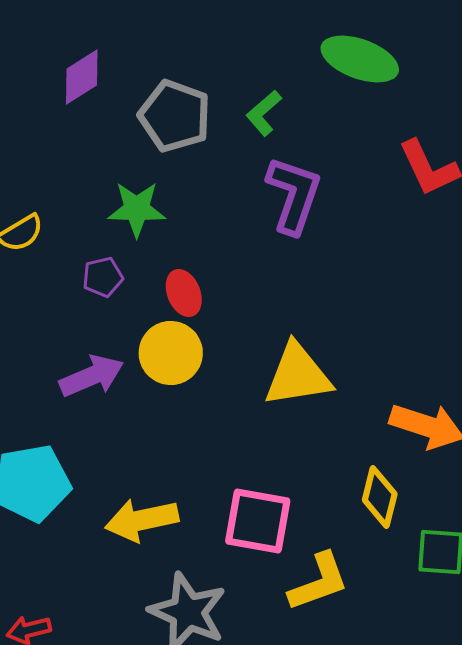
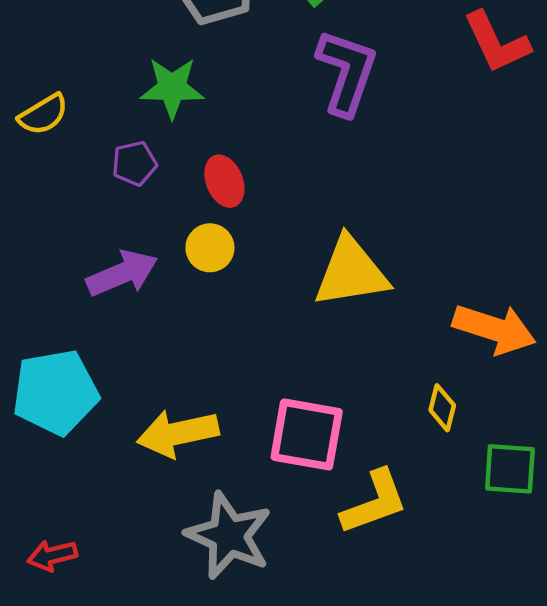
yellow circle: (171, 353) -> (210, 248), size x0.7
yellow diamond: (380, 497) -> (442, 408), size x0.7

